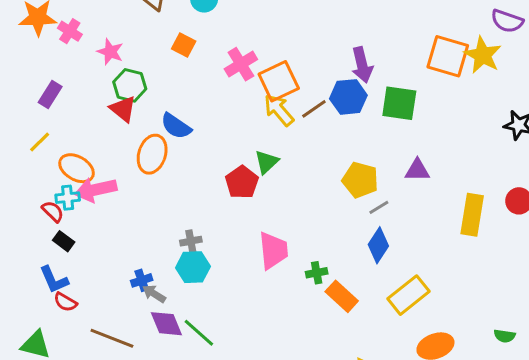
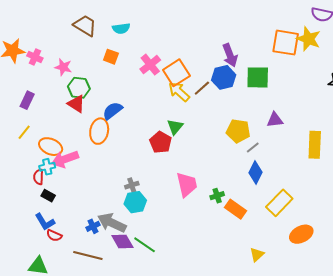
blue semicircle: (176, 126) -> (113, 111), turned 115
red semicircle: (53, 211) -> (38, 177), turned -126
blue cross: (142, 280) -> (93, 226), moved
gray arrow: (154, 294) -> (112, 223), size x1.8

